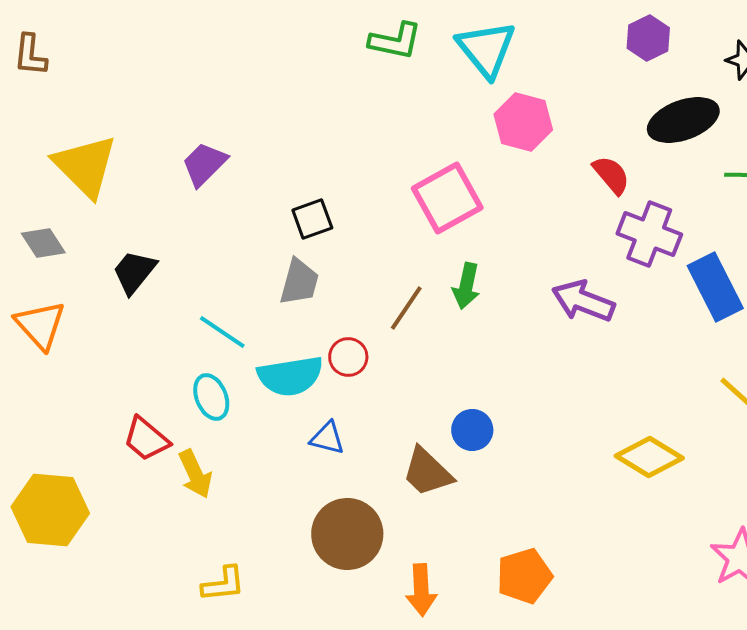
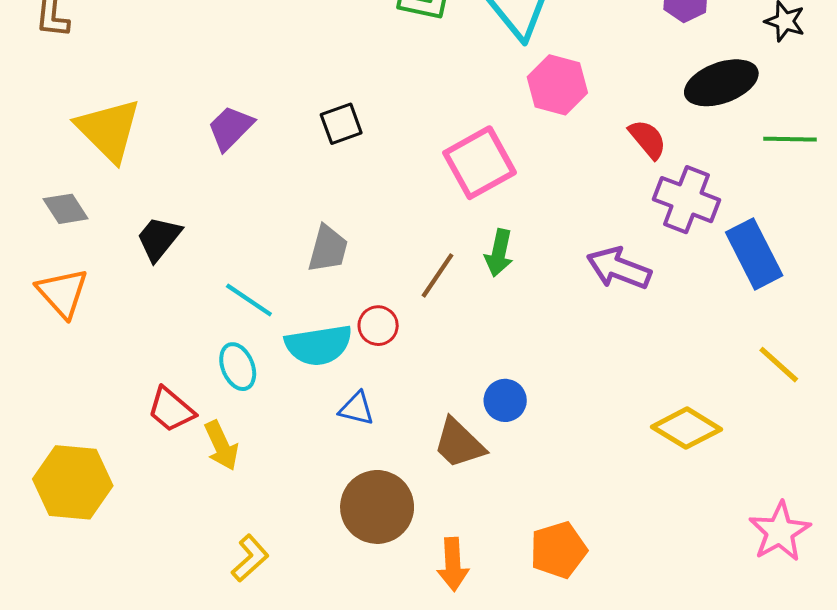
black square: (312, 219) -> (341, 124), moved
yellow L-shape: (223, 584) -> (250, 558), turned -36

